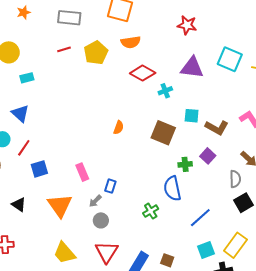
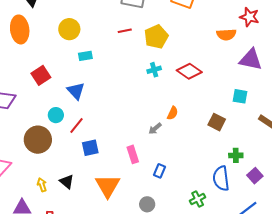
orange semicircle: (131, 42) -> (226, 35), moved
red diamond: (143, 73) -> (189, 71), moved
cyan cross: (165, 91) -> (154, 70), moved
cyan square: (192, 116) -> (240, 96), moved
brown square: (163, 133) -> (217, 122), size x0.7
purple square: (208, 156) -> (255, 176), moved
gray arrow: (95, 201) -> (155, 129), moved

